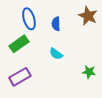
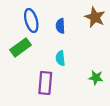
cyan semicircle: (56, 54) -> (60, 58), turned 48
purple rectangle: (20, 77) -> (45, 83), moved, turned -55

